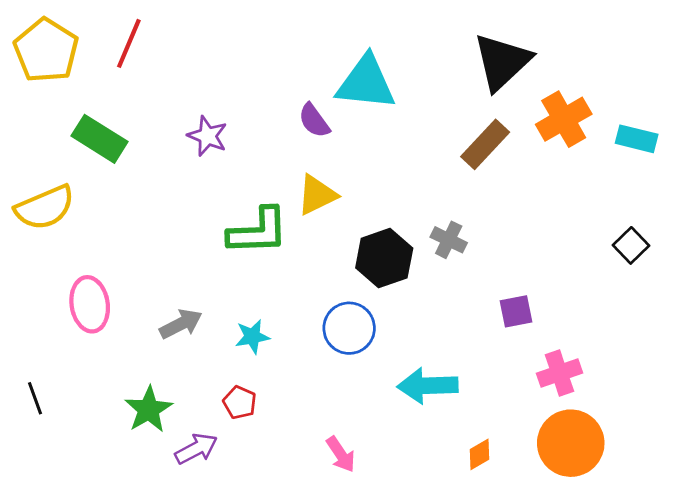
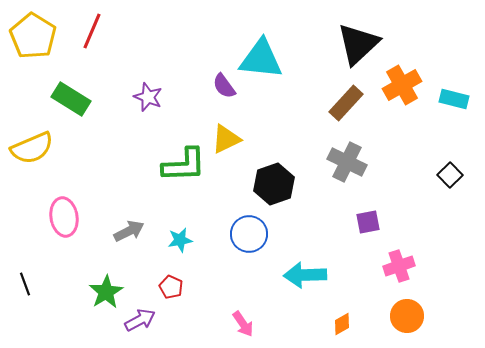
gray cross: (449, 240) -> (347, 162), moved, size x1.5
orange circle: (571, 443) -> (407, 316), size x0.7

